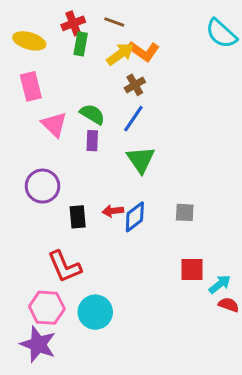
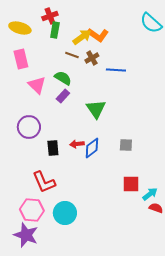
brown line: (114, 22) -> (72, 55), moved
blue line: (133, 119) -> (116, 70), moved, turned 60
purple rectangle: (92, 141) -> (63, 96), turned 40

